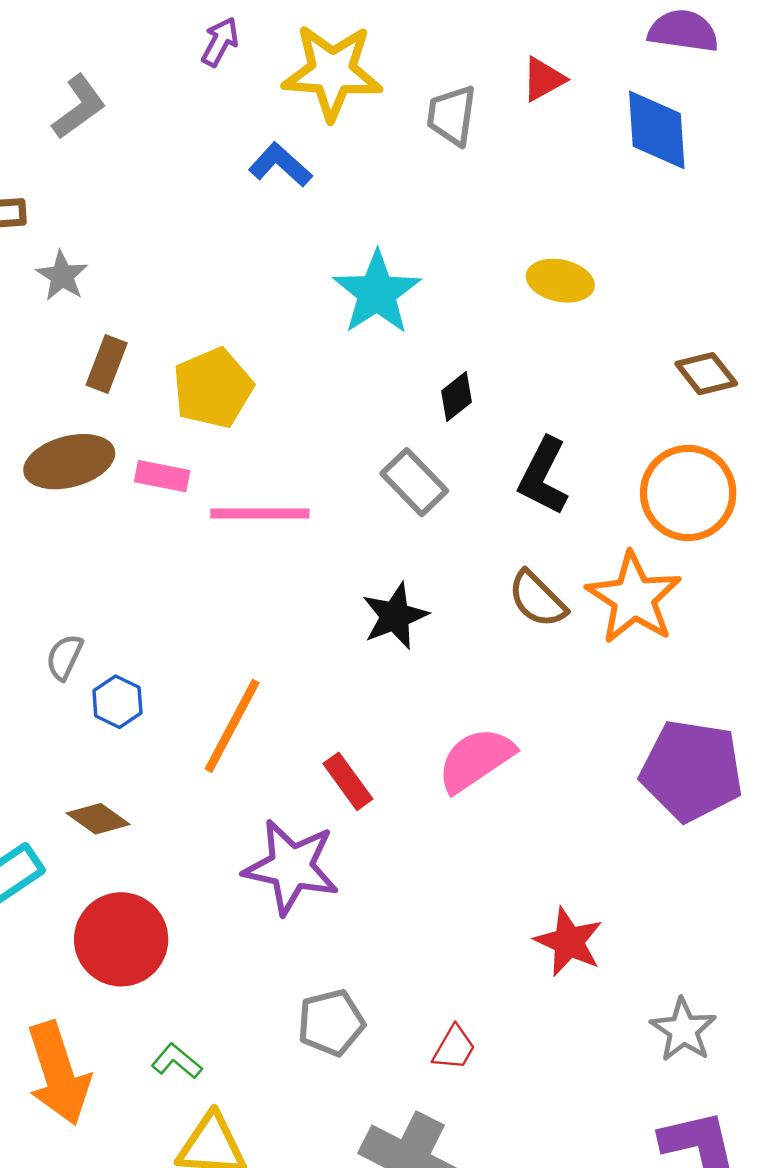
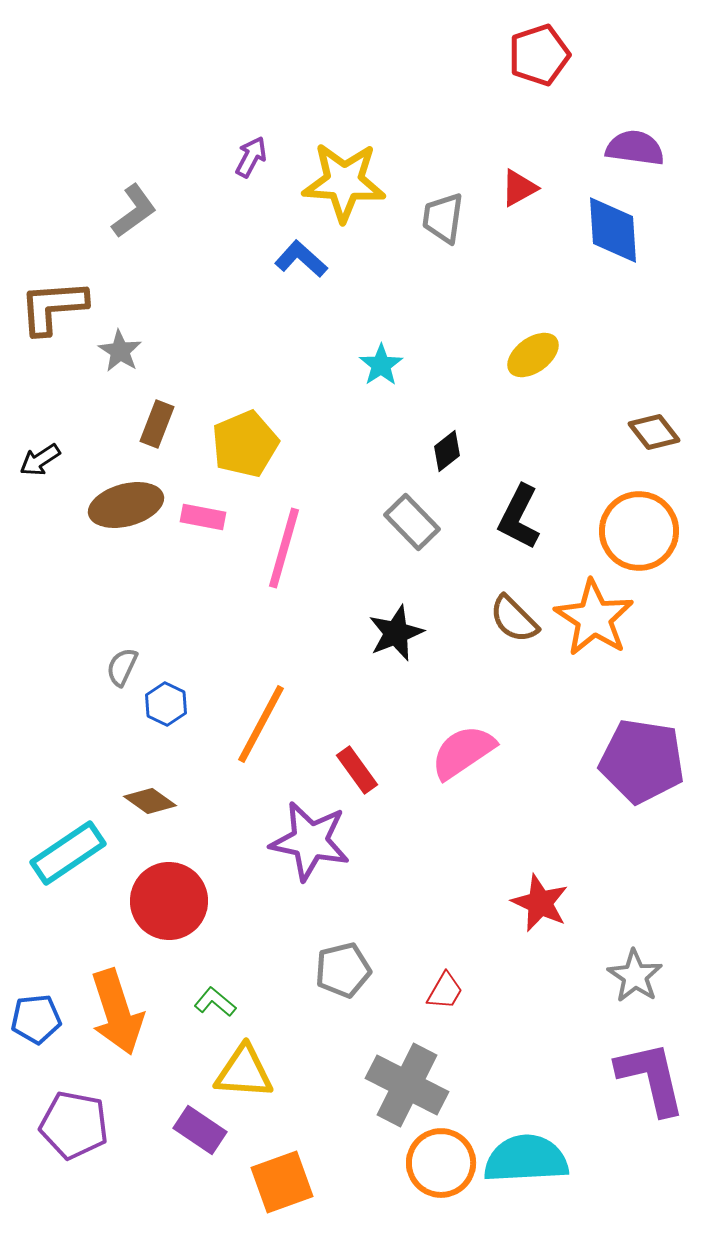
yellow ellipse: (560, 281) -> (533, 355), turned -48
cyan star: (377, 293) -> (381, 365), size x0.6
pink line: (260, 514) -> (284, 548), turned -74

